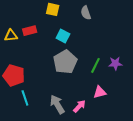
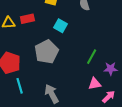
gray pentagon: (65, 62) -> (47, 52), moved
purple star: (115, 63) -> (111, 69), moved
pink arrow: (79, 106) -> (109, 97), moved

